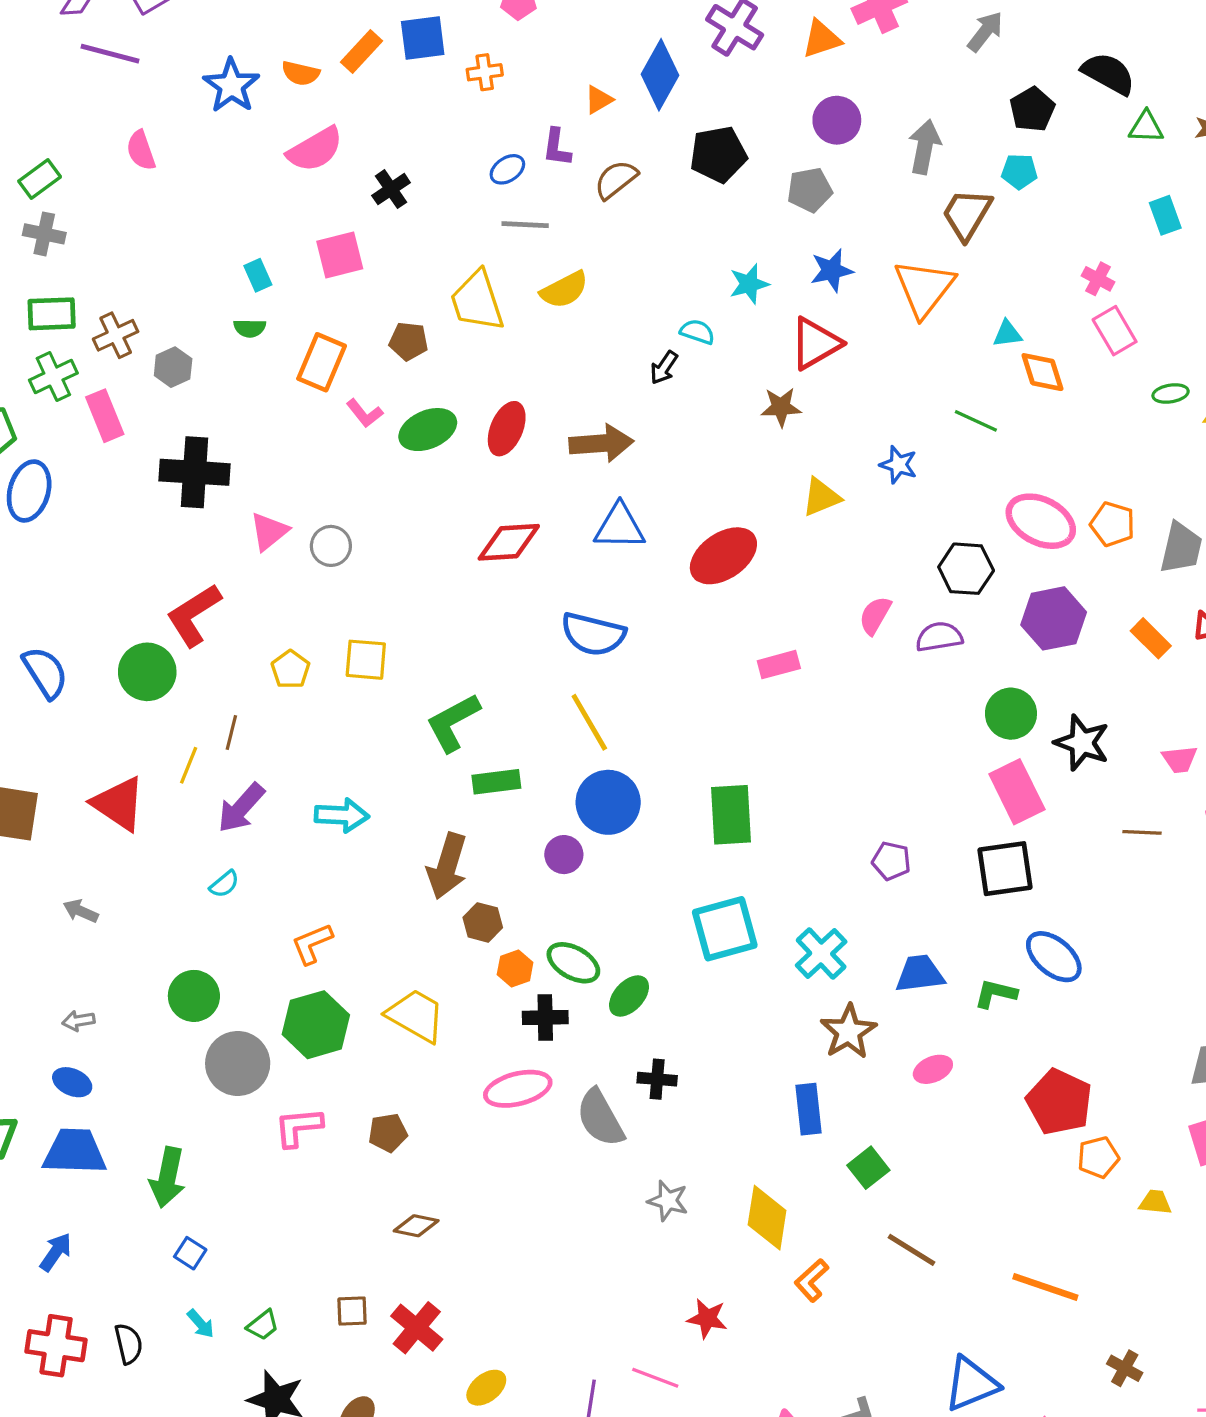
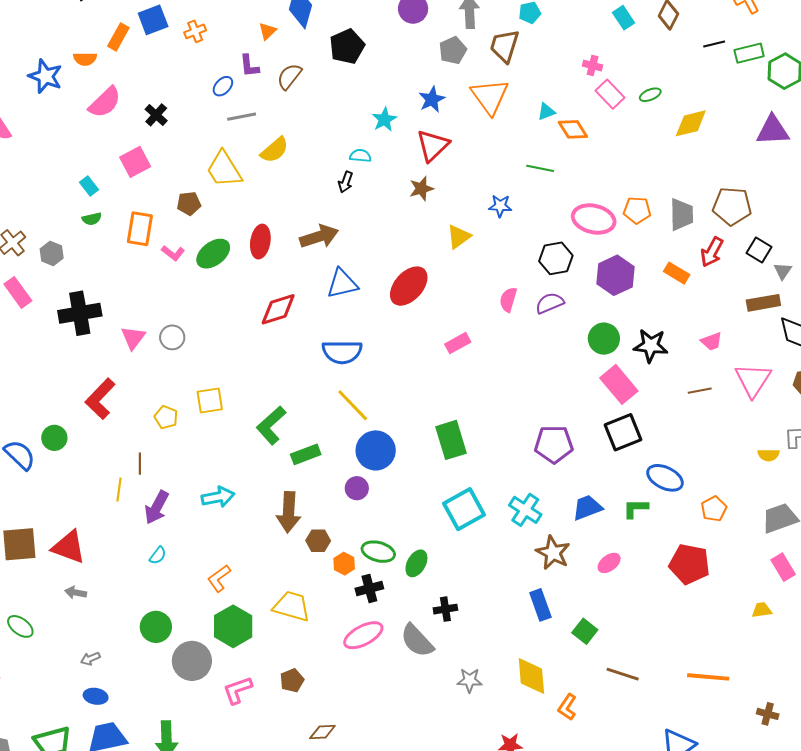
gray pentagon: (810, 190) -> (453, 50), moved
green ellipse: (1171, 393) -> (650, 95), moved
green circle: (147, 672) -> (54, 438), moved, size x0.7
red triangle: (119, 804) -> (69, 547), moved
purple pentagon: (891, 861) -> (554, 444), size x1.6
orange pentagon: (1098, 1157) -> (714, 509), moved

